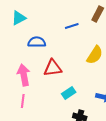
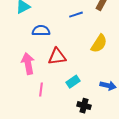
pink line: (23, 101) -> (41, 90), moved

